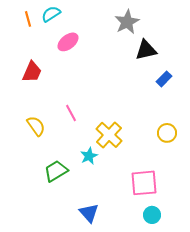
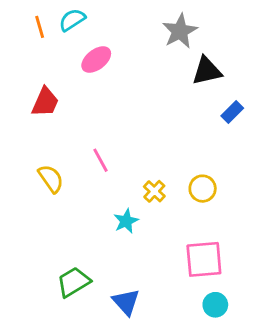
yellow circle: (167, 133) -> (203, 189), moved
yellow cross: (109, 135) -> (154, 191), size x0.6
green trapezoid: (56, 171) -> (74, 282), moved

